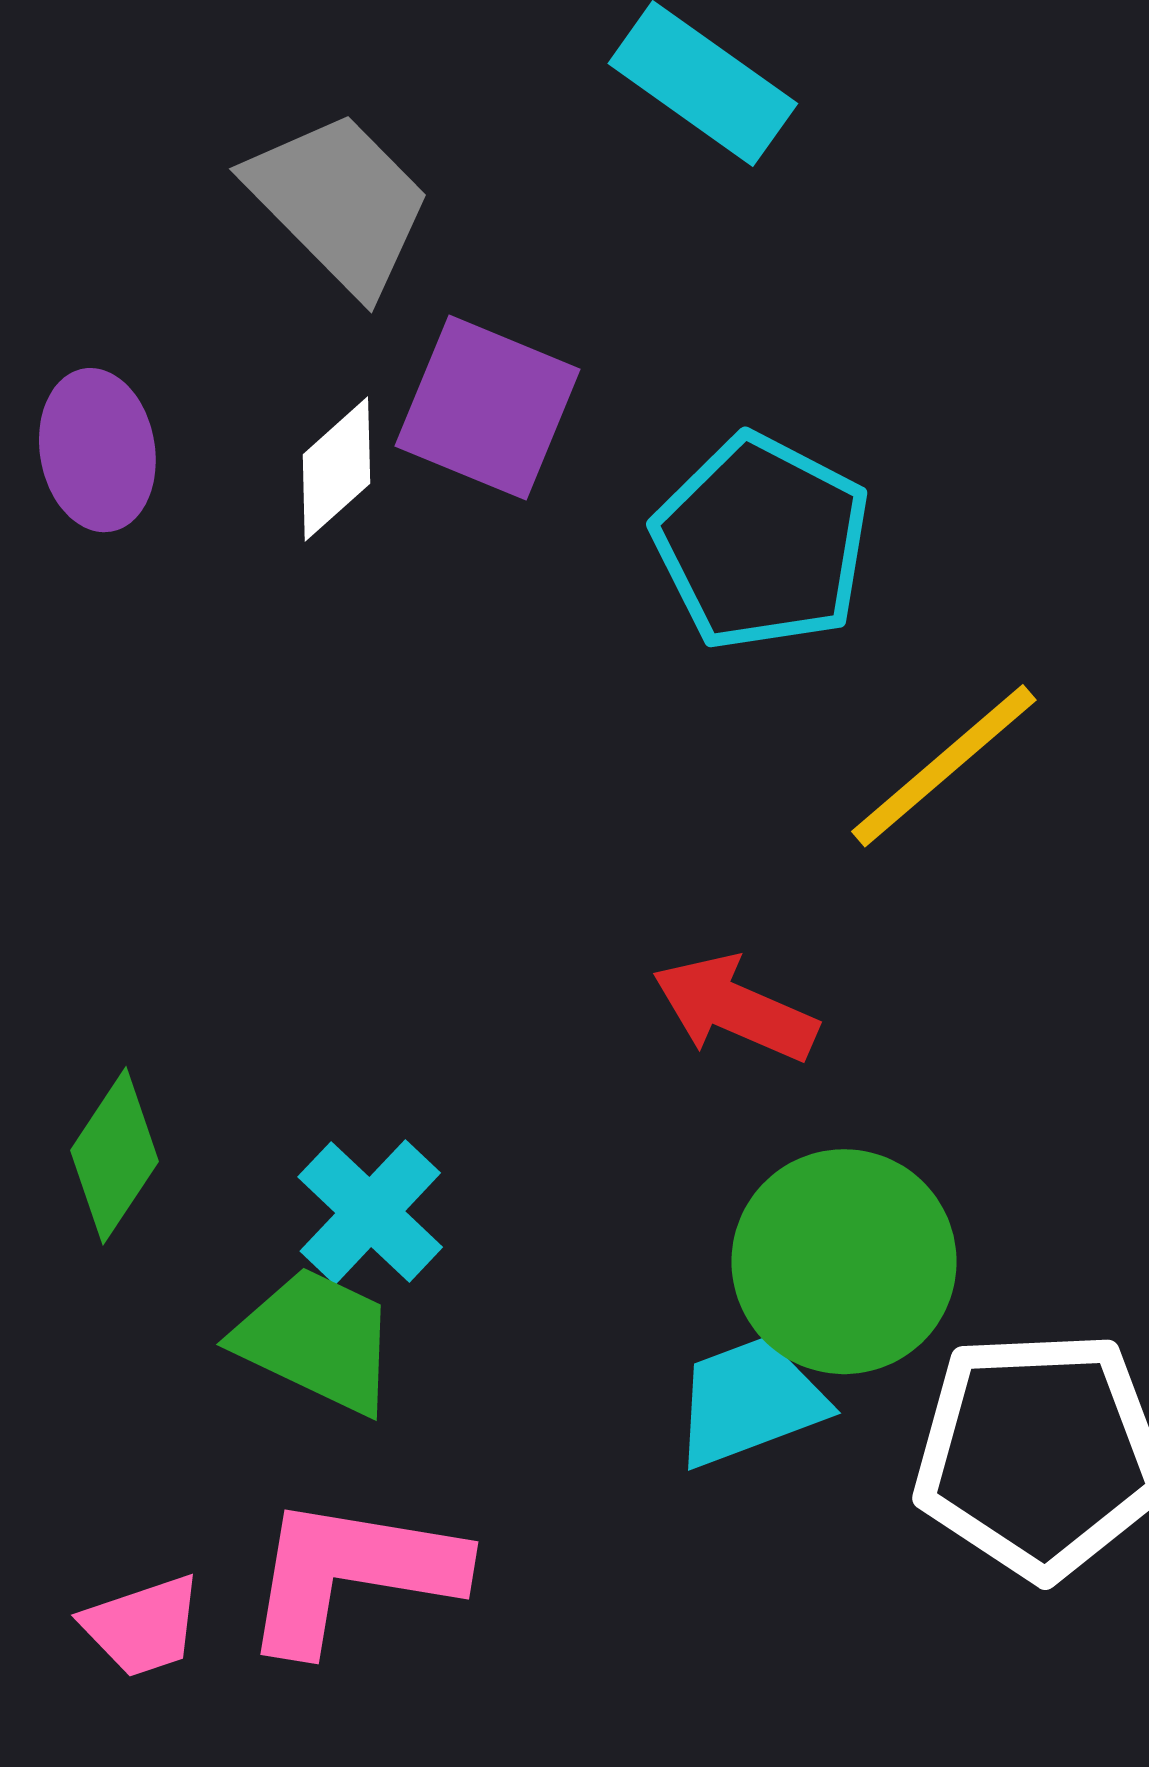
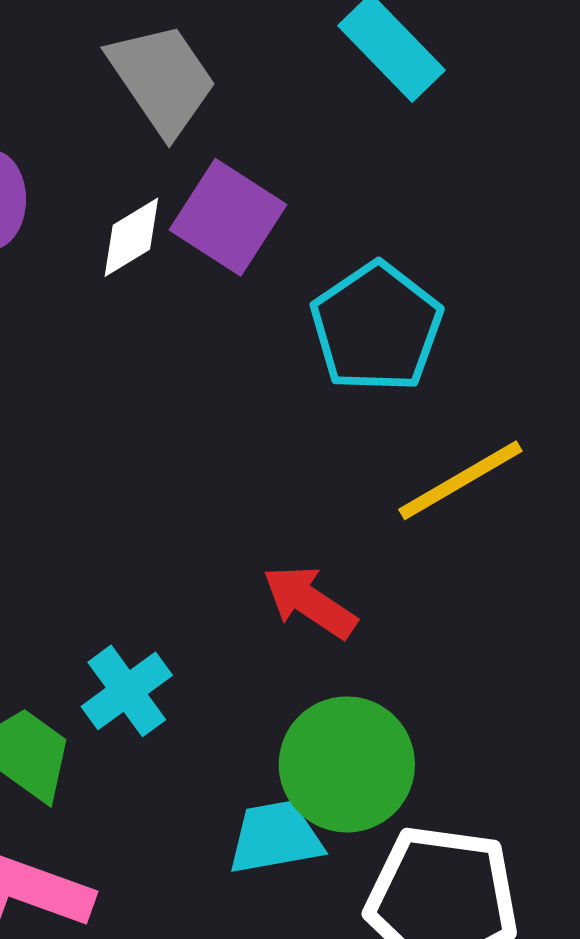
cyan cross: (370, 1212) -> (127, 691), moved

